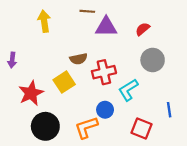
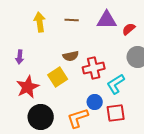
brown line: (87, 11) -> (72, 20), moved
purple triangle: (106, 27) -> (107, 20), moved
purple arrow: (12, 60) -> (20, 57), moved
red square: (142, 129) -> (116, 113), moved, turned -30

